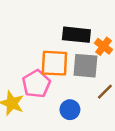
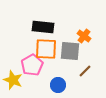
black rectangle: (76, 35) -> (43, 27), moved

